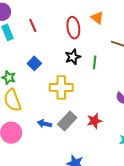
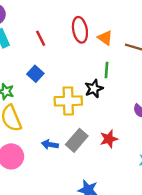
orange triangle: (97, 18) -> (105, 38), moved
red line: (33, 25) -> (41, 38), moved
black star: (73, 57) -> (94, 89), moved

